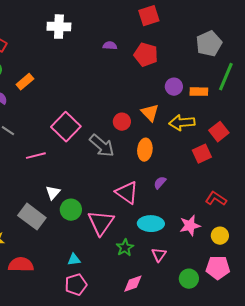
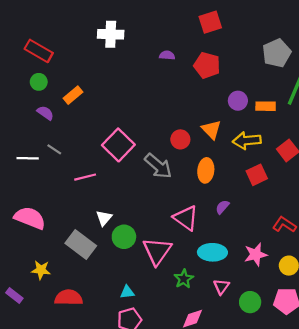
red square: (202, 154) -> (257, 175), moved
green circle: (189, 279) -> (250, 302), moved

